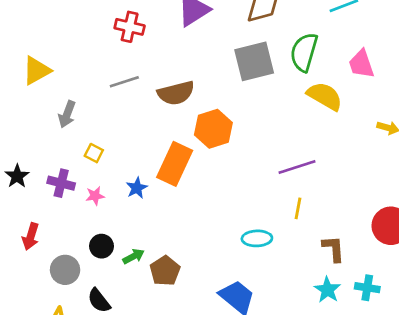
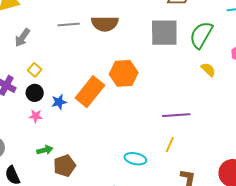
brown semicircle: (176, 93) -> (105, 24), moved
yellow semicircle: (325, 96) -> (208, 70), size x0.6
pink star: (95, 196) -> (36, 116), moved
black circle: (102, 246) -> (35, 93), moved

